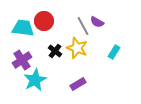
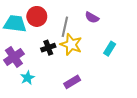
gray line: (83, 26) -> (65, 27), moved, turned 42
black cross: (55, 51) -> (48, 48), turned 32
cyan star: (35, 80) -> (27, 78), size x0.6

